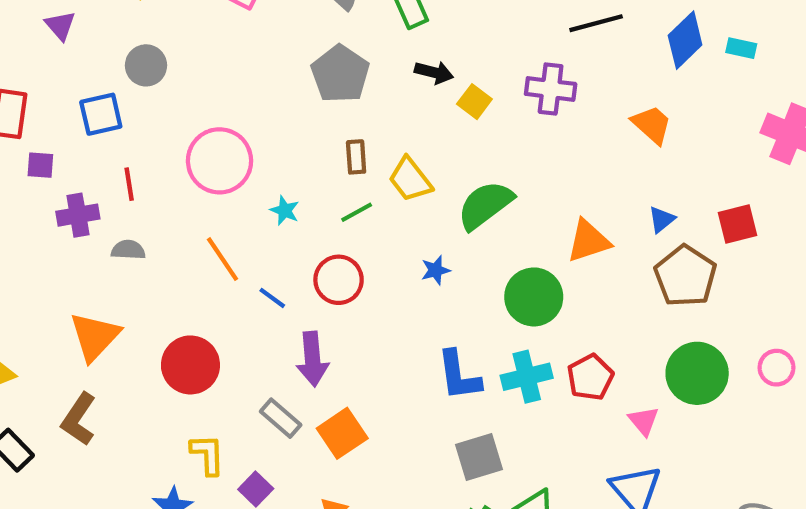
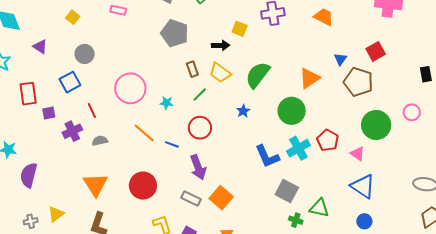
black arrow: (434, 72) -> (221, 45), moved
gray square: (479, 457) -> (287, 191), turned -30

